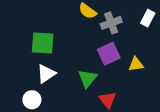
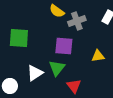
purple square: (109, 54) -> (64, 46), moved, turned 30
white triangle: (46, 74) -> (35, 73), moved

